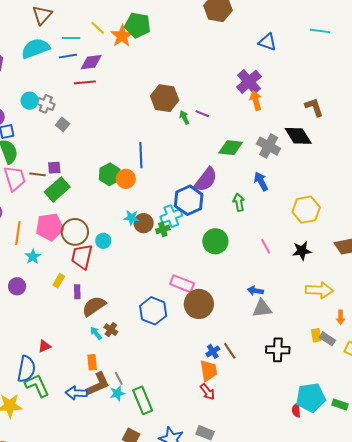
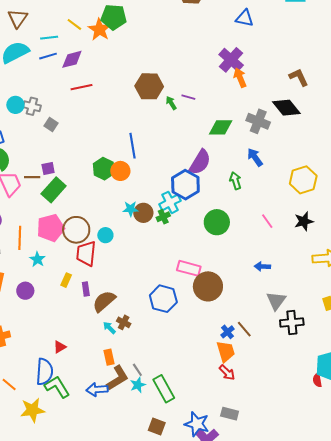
red line: (85, 82) -> (81, 87), moved
gray triangle: (262, 308) -> (276, 301), moved, turned -40

